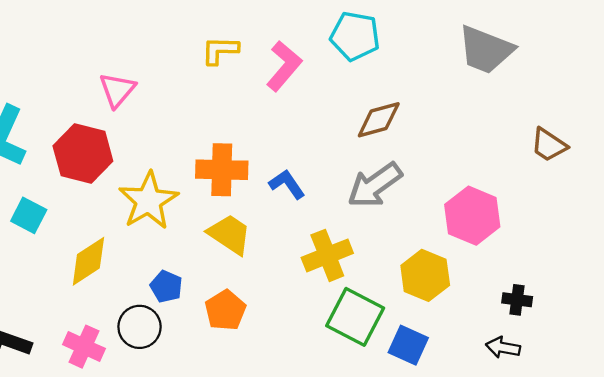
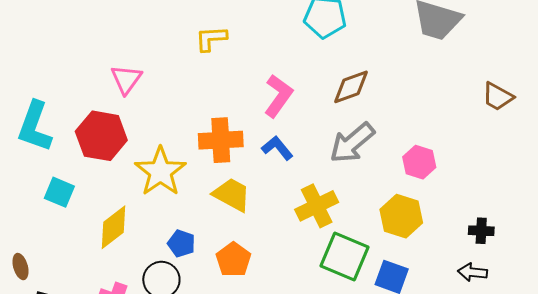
pink L-shape: (284, 66) -> (278, 96), moved
pink hexagon: (472, 216) -> (419, 162), moved, size x0.7

